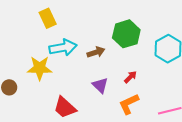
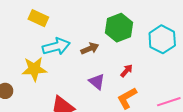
yellow rectangle: (48, 18) -> (38, 18), turned -36

